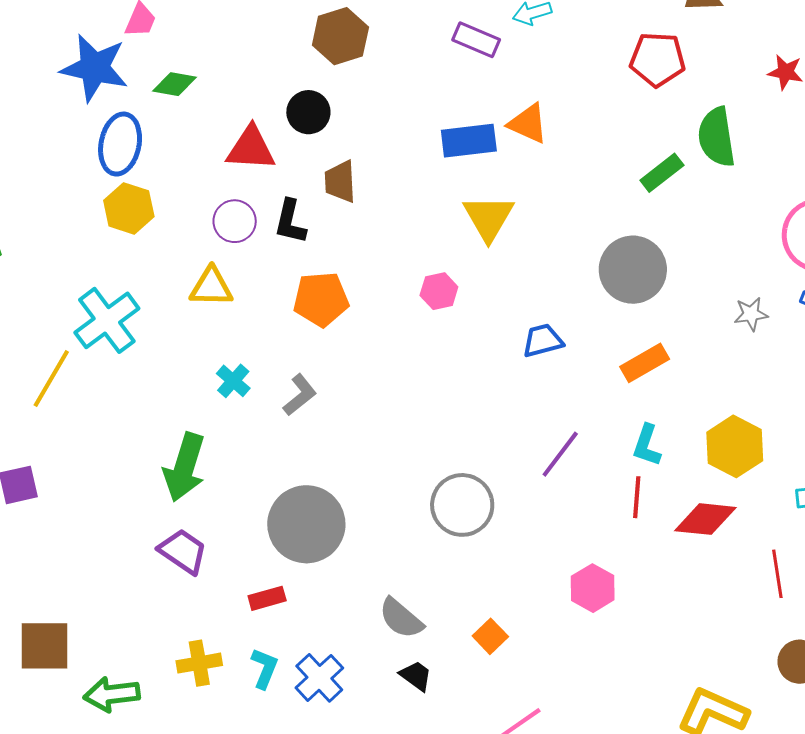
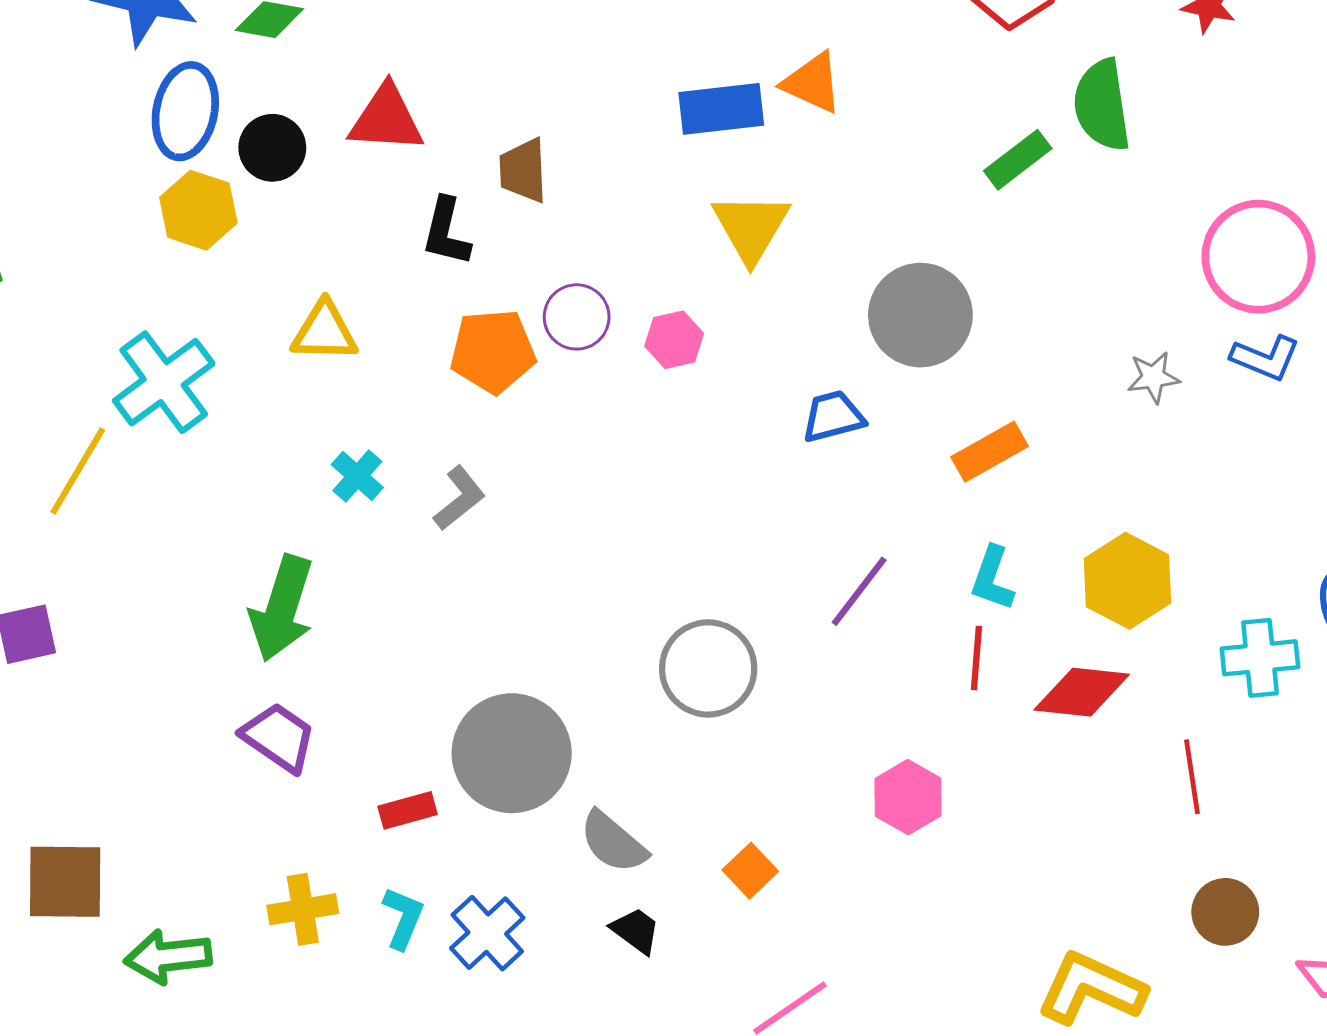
black circle: (308, 112) -> (272, 148), moved
purple circle: (235, 221) -> (577, 317), moved
gray circle: (633, 270) -> (920, 315), moved
gray circle: (306, 524) -> (512, 753), moved

